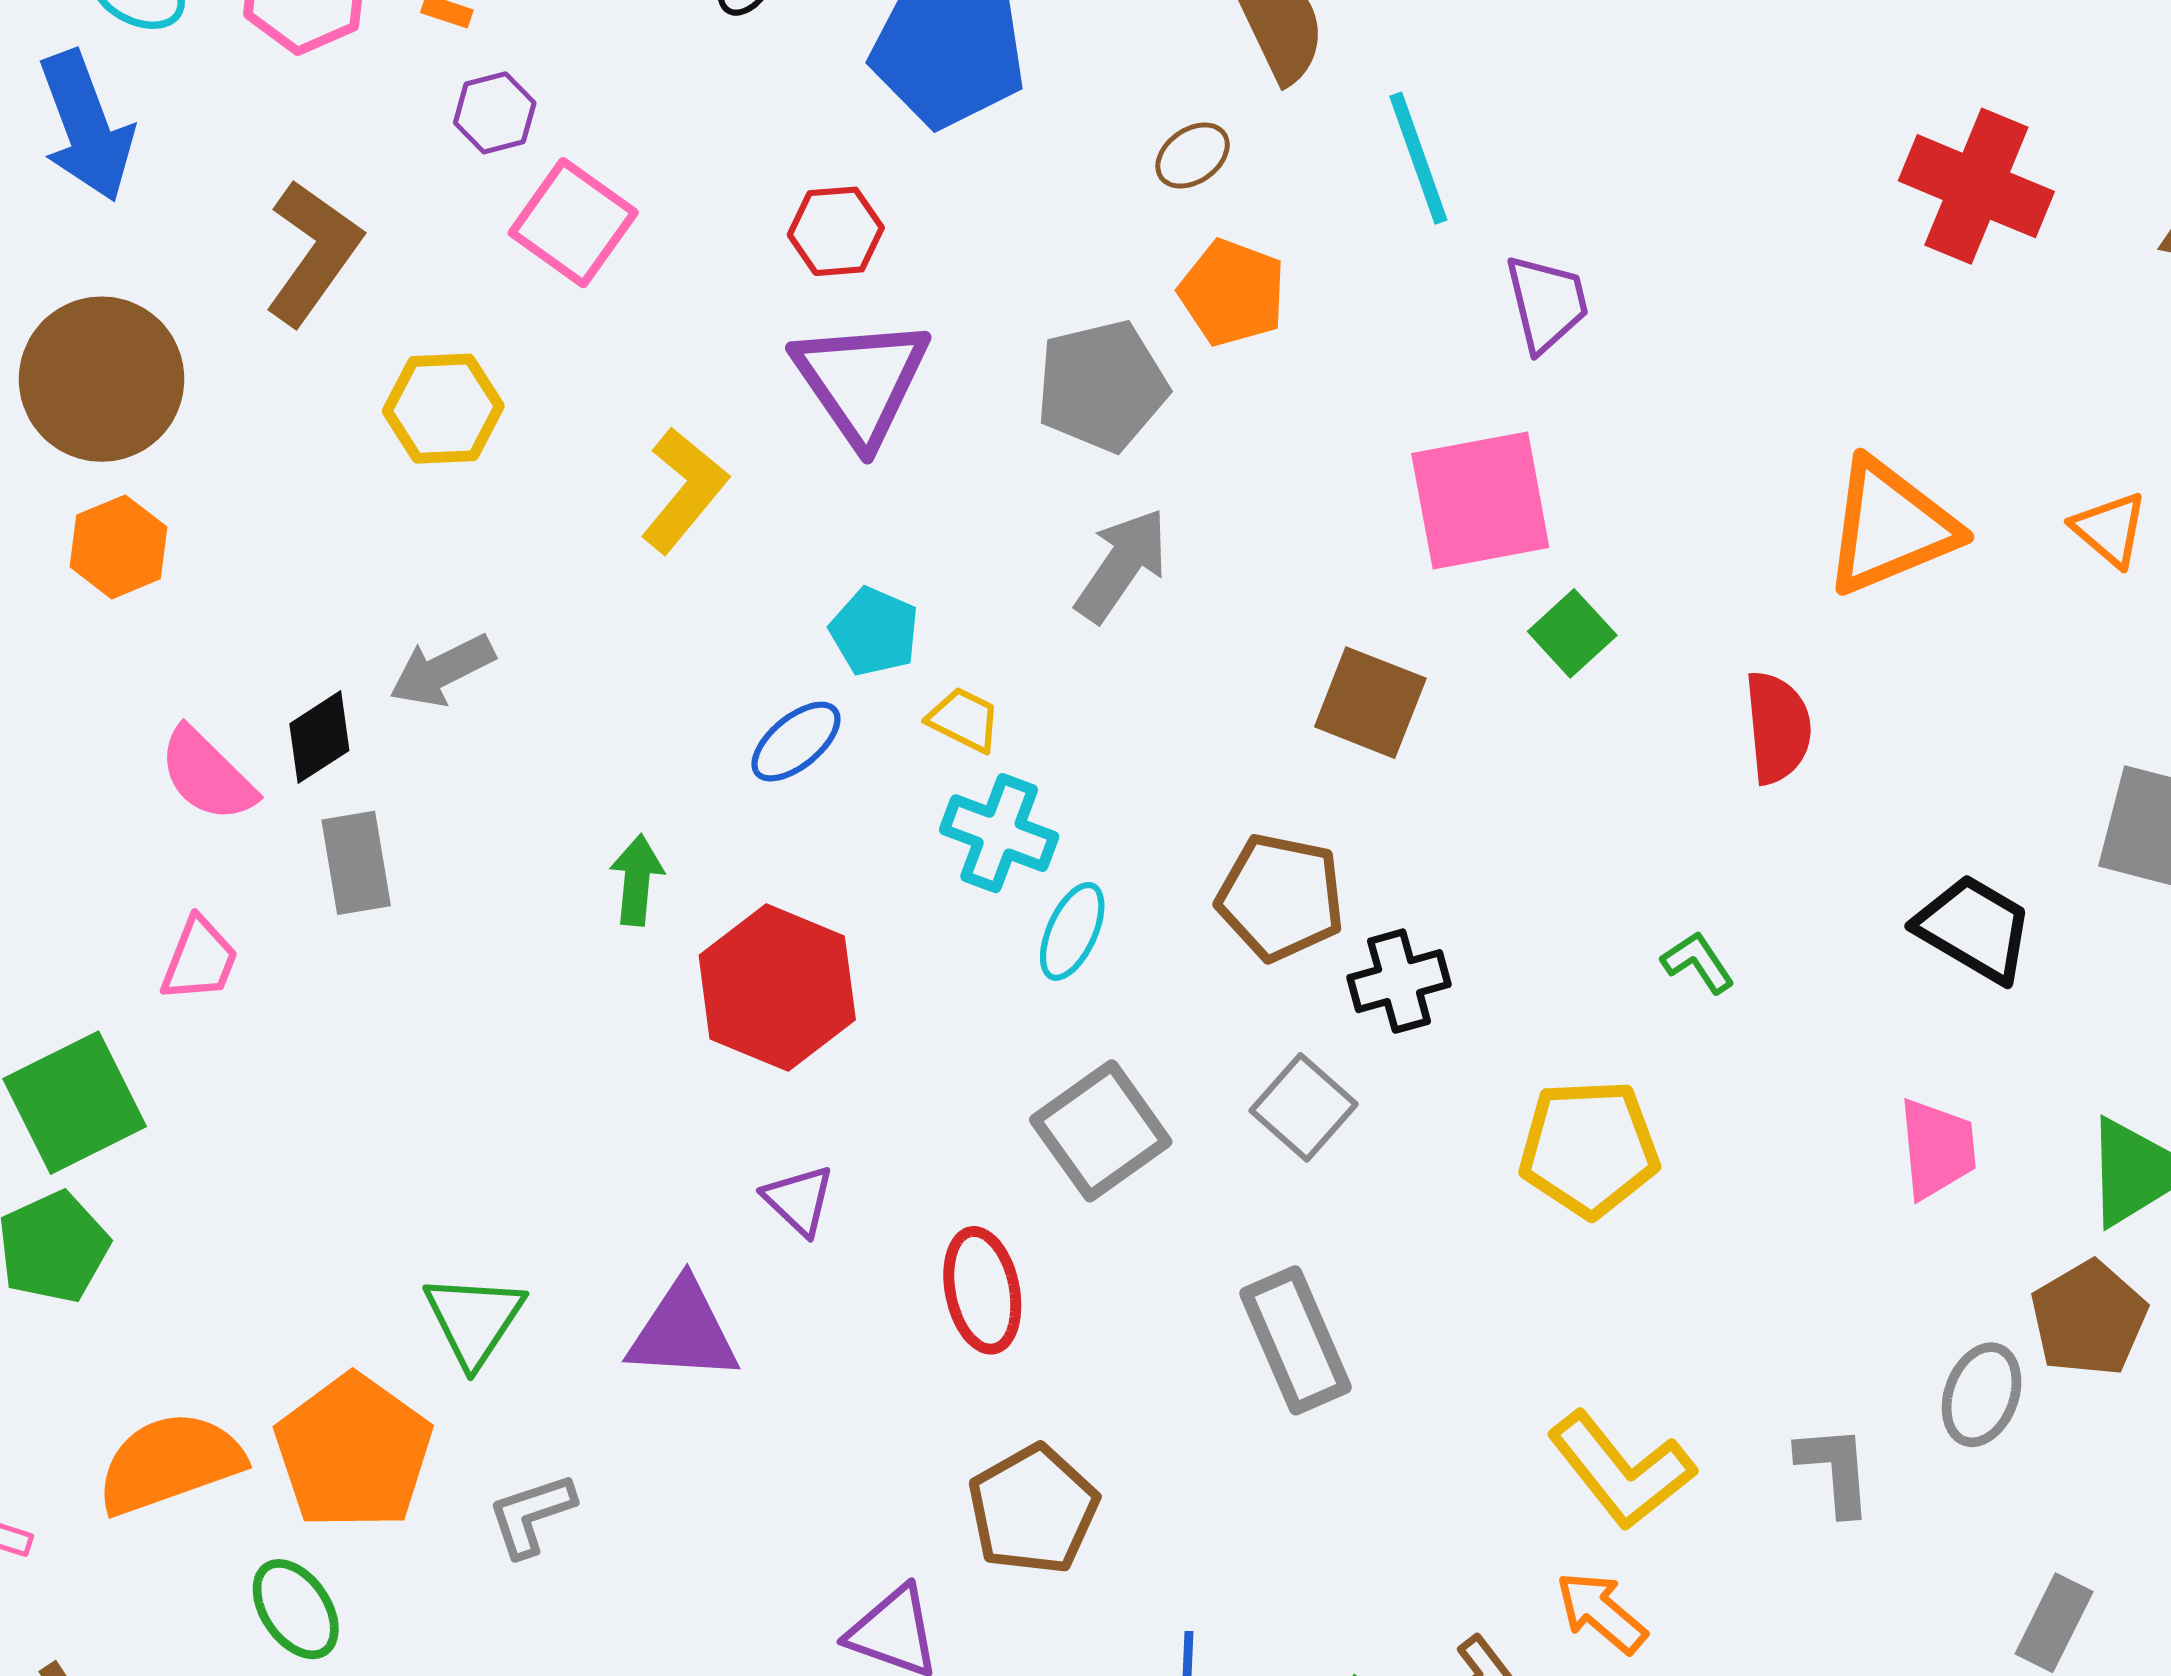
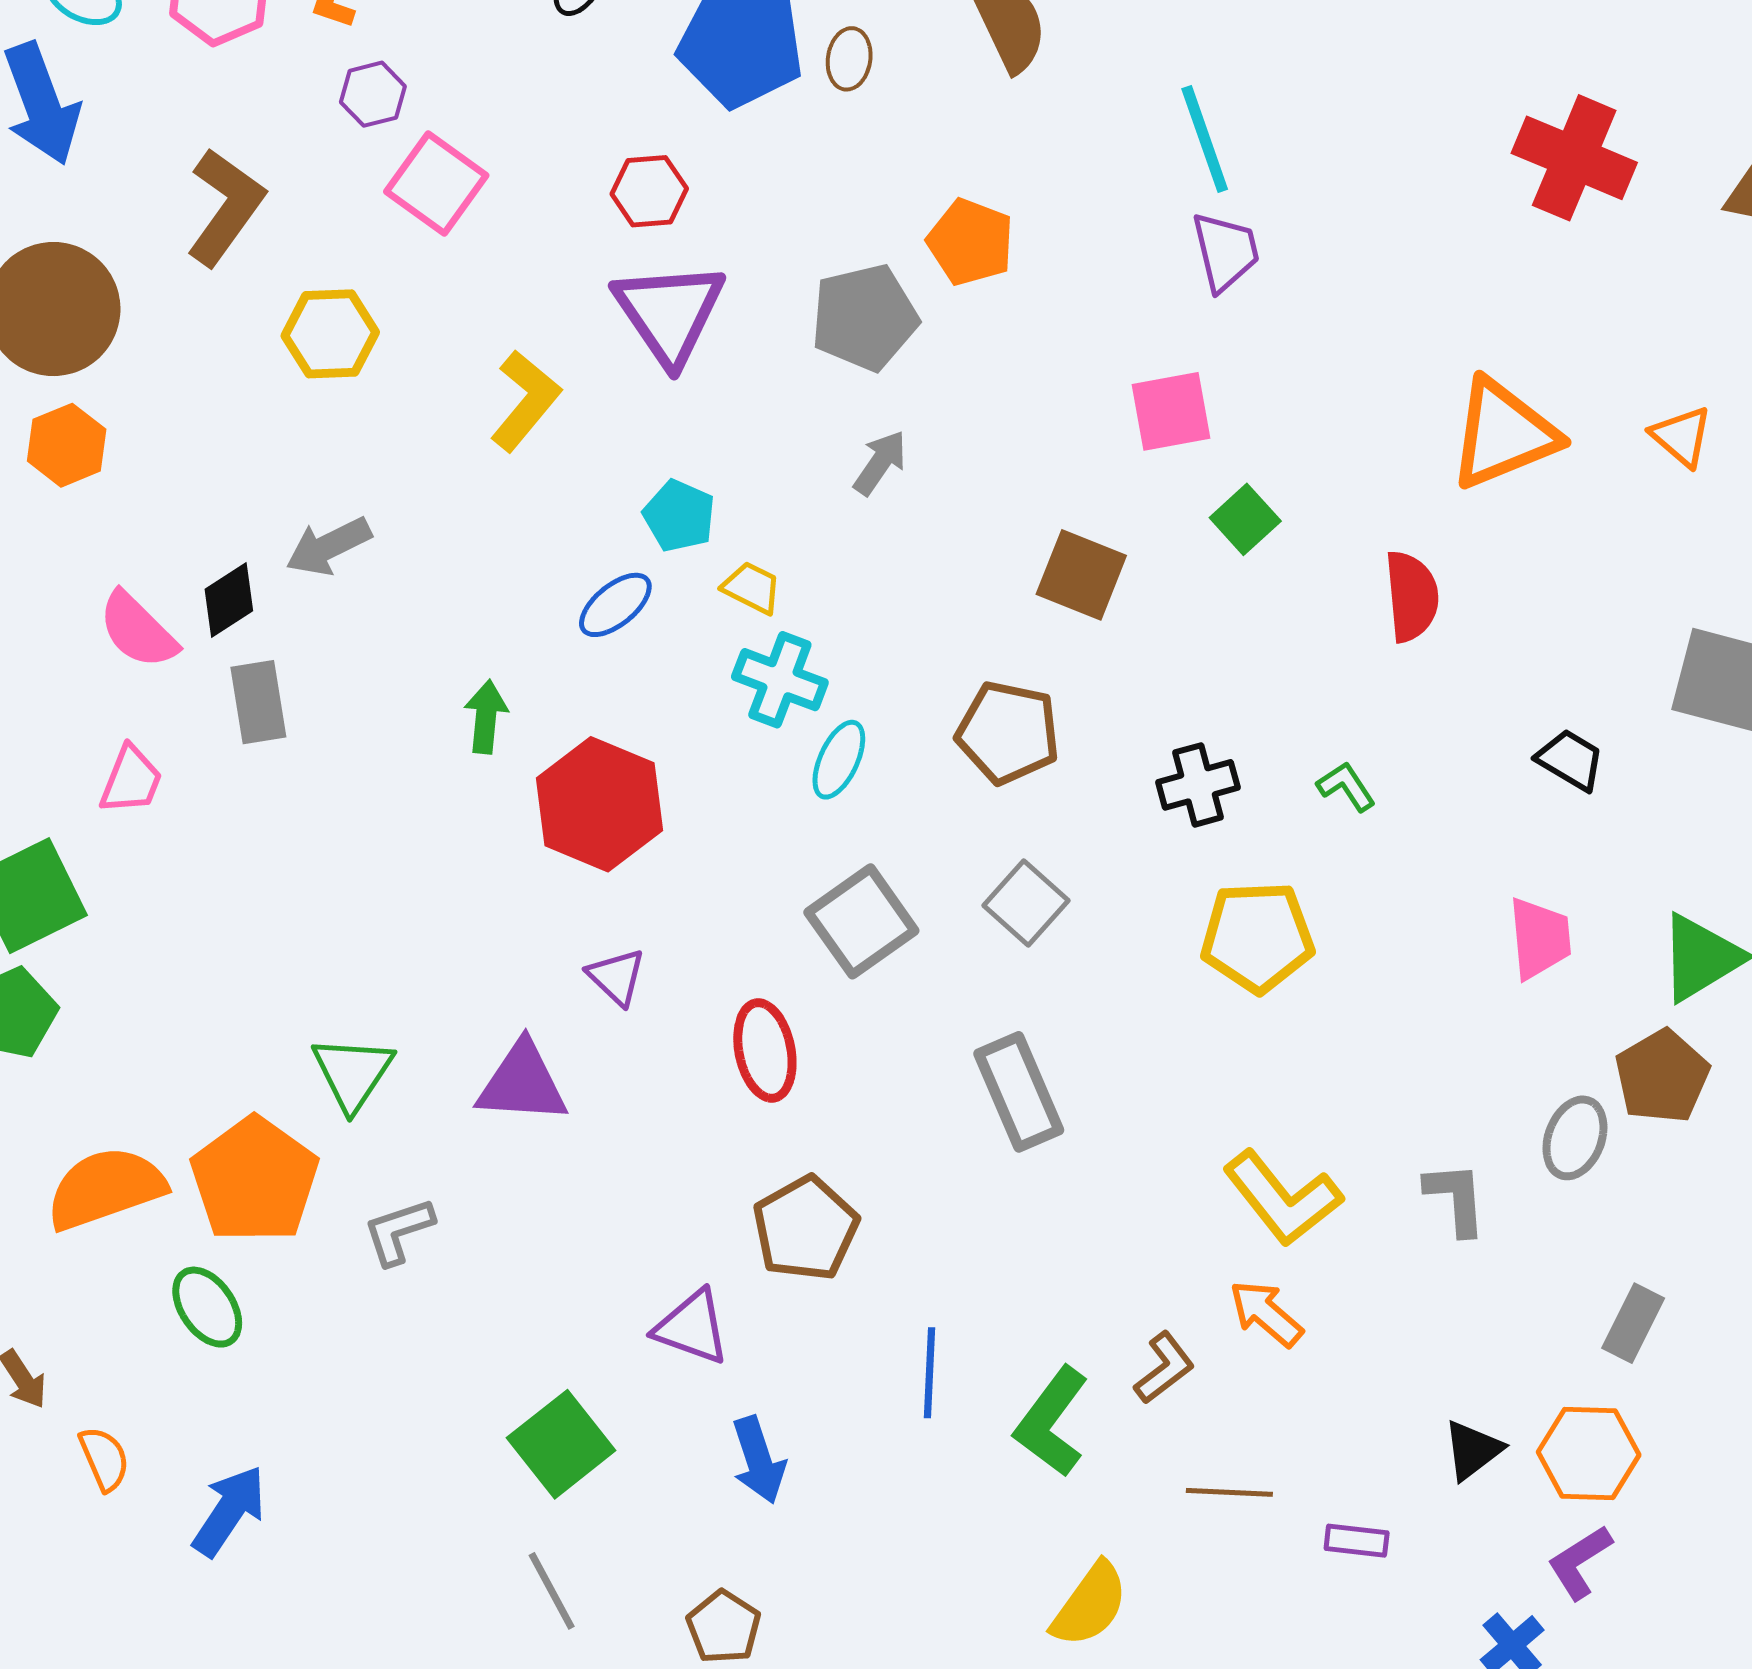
brown ellipse: (1193, 156) -> (849, 59), moved, turned -46
cyan line: (1418, 158) -> (1205, 139), moved
pink square: (1480, 501) -> (1171, 411), size x0.7
gray arrow: (1122, 565) -> (880, 463), size x0.7
black trapezoid: (1974, 929) -> (1570, 760), size x0.7
black cross: (1399, 981) -> (1198, 785), moved

